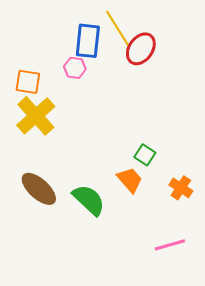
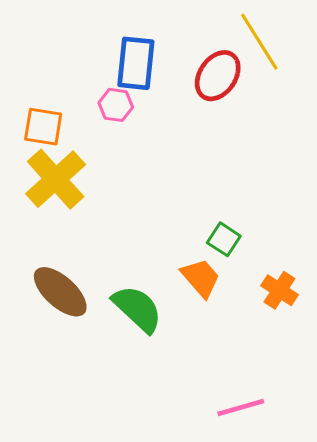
yellow line: (118, 29) -> (259, 42), moved
pink line: (170, 245) -> (241, 408), moved

